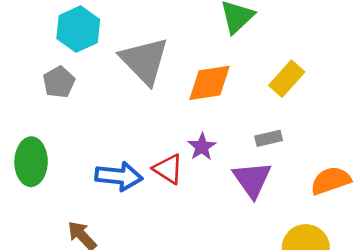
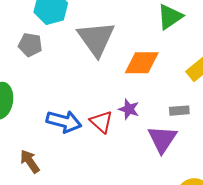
gray pentagon: (59, 82) -> (30, 45), turned 30
purple star: (202, 147) -> (129, 109), turned -30

